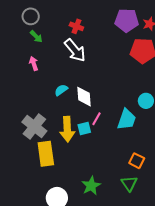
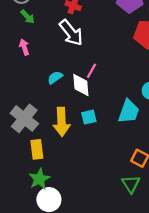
pink line: (97, 119) -> (91, 71), moved
cyan square: (84, 129) -> (89, 117), moved
yellow rectangle: (46, 154) -> (37, 149), size x0.7
green star: (91, 186) -> (39, 179), moved

